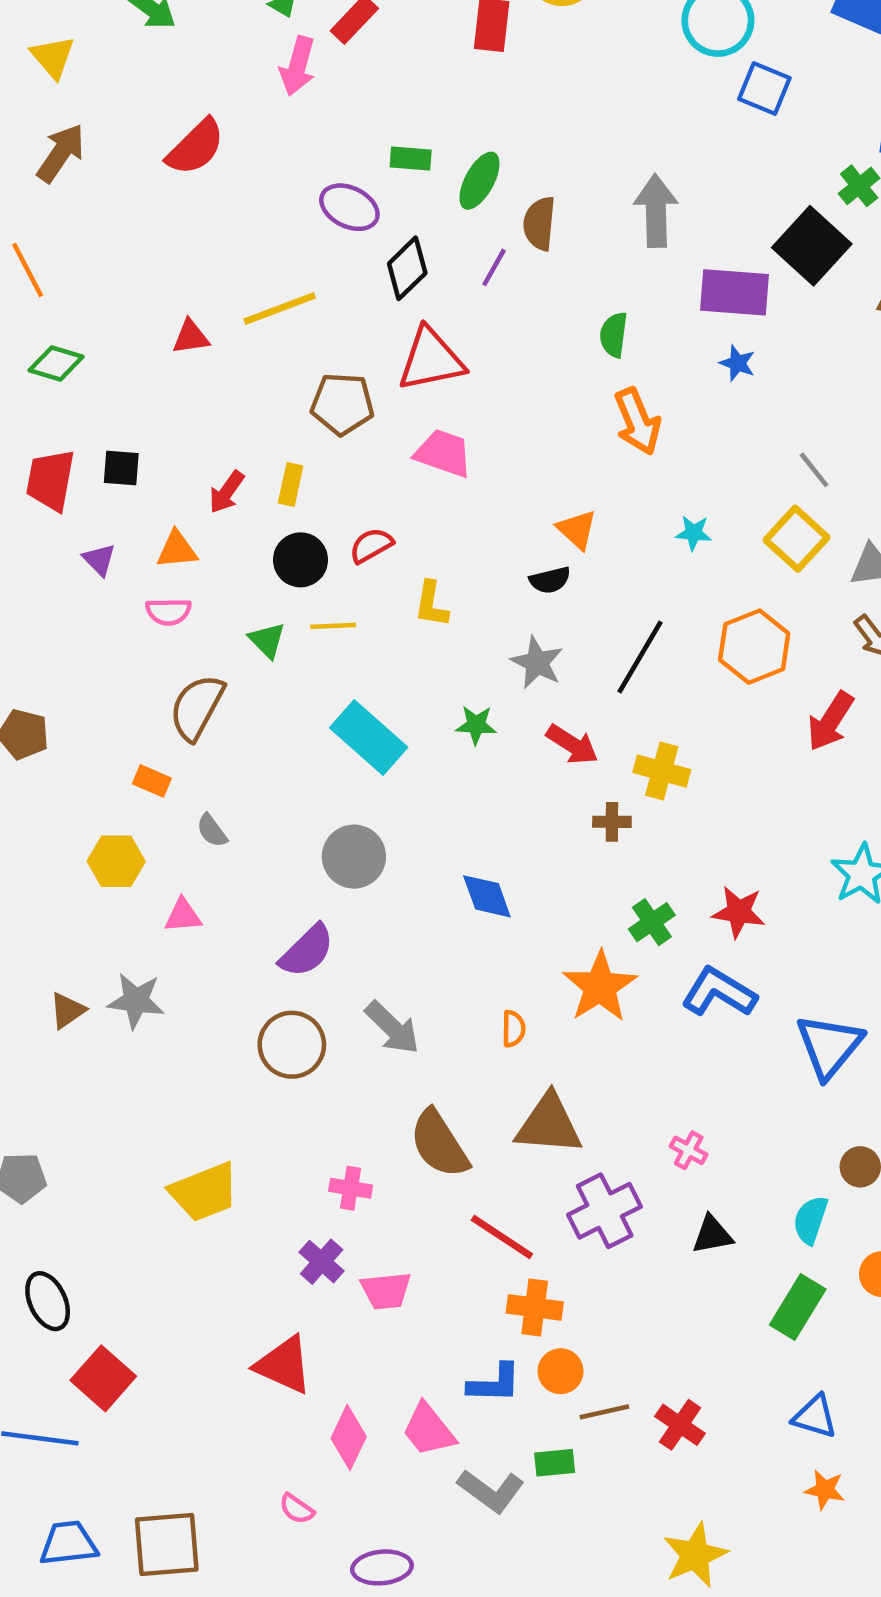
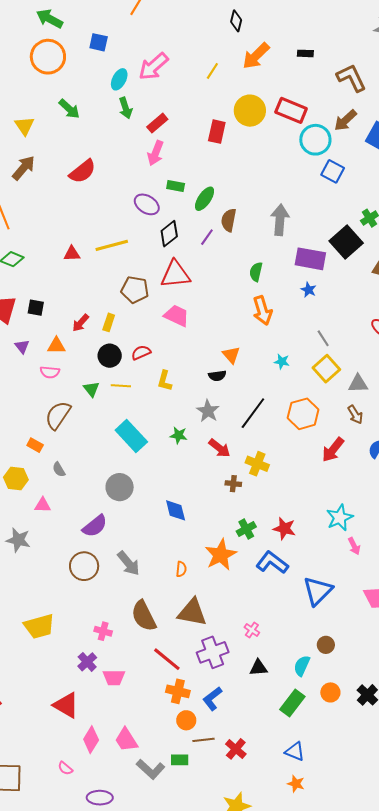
pink arrow: (298, 66) -> (156, 153), moved
gray line: (814, 470) -> (323, 338), moved
blue L-shape: (494, 1383) -> (212, 699), moved, turned 135

